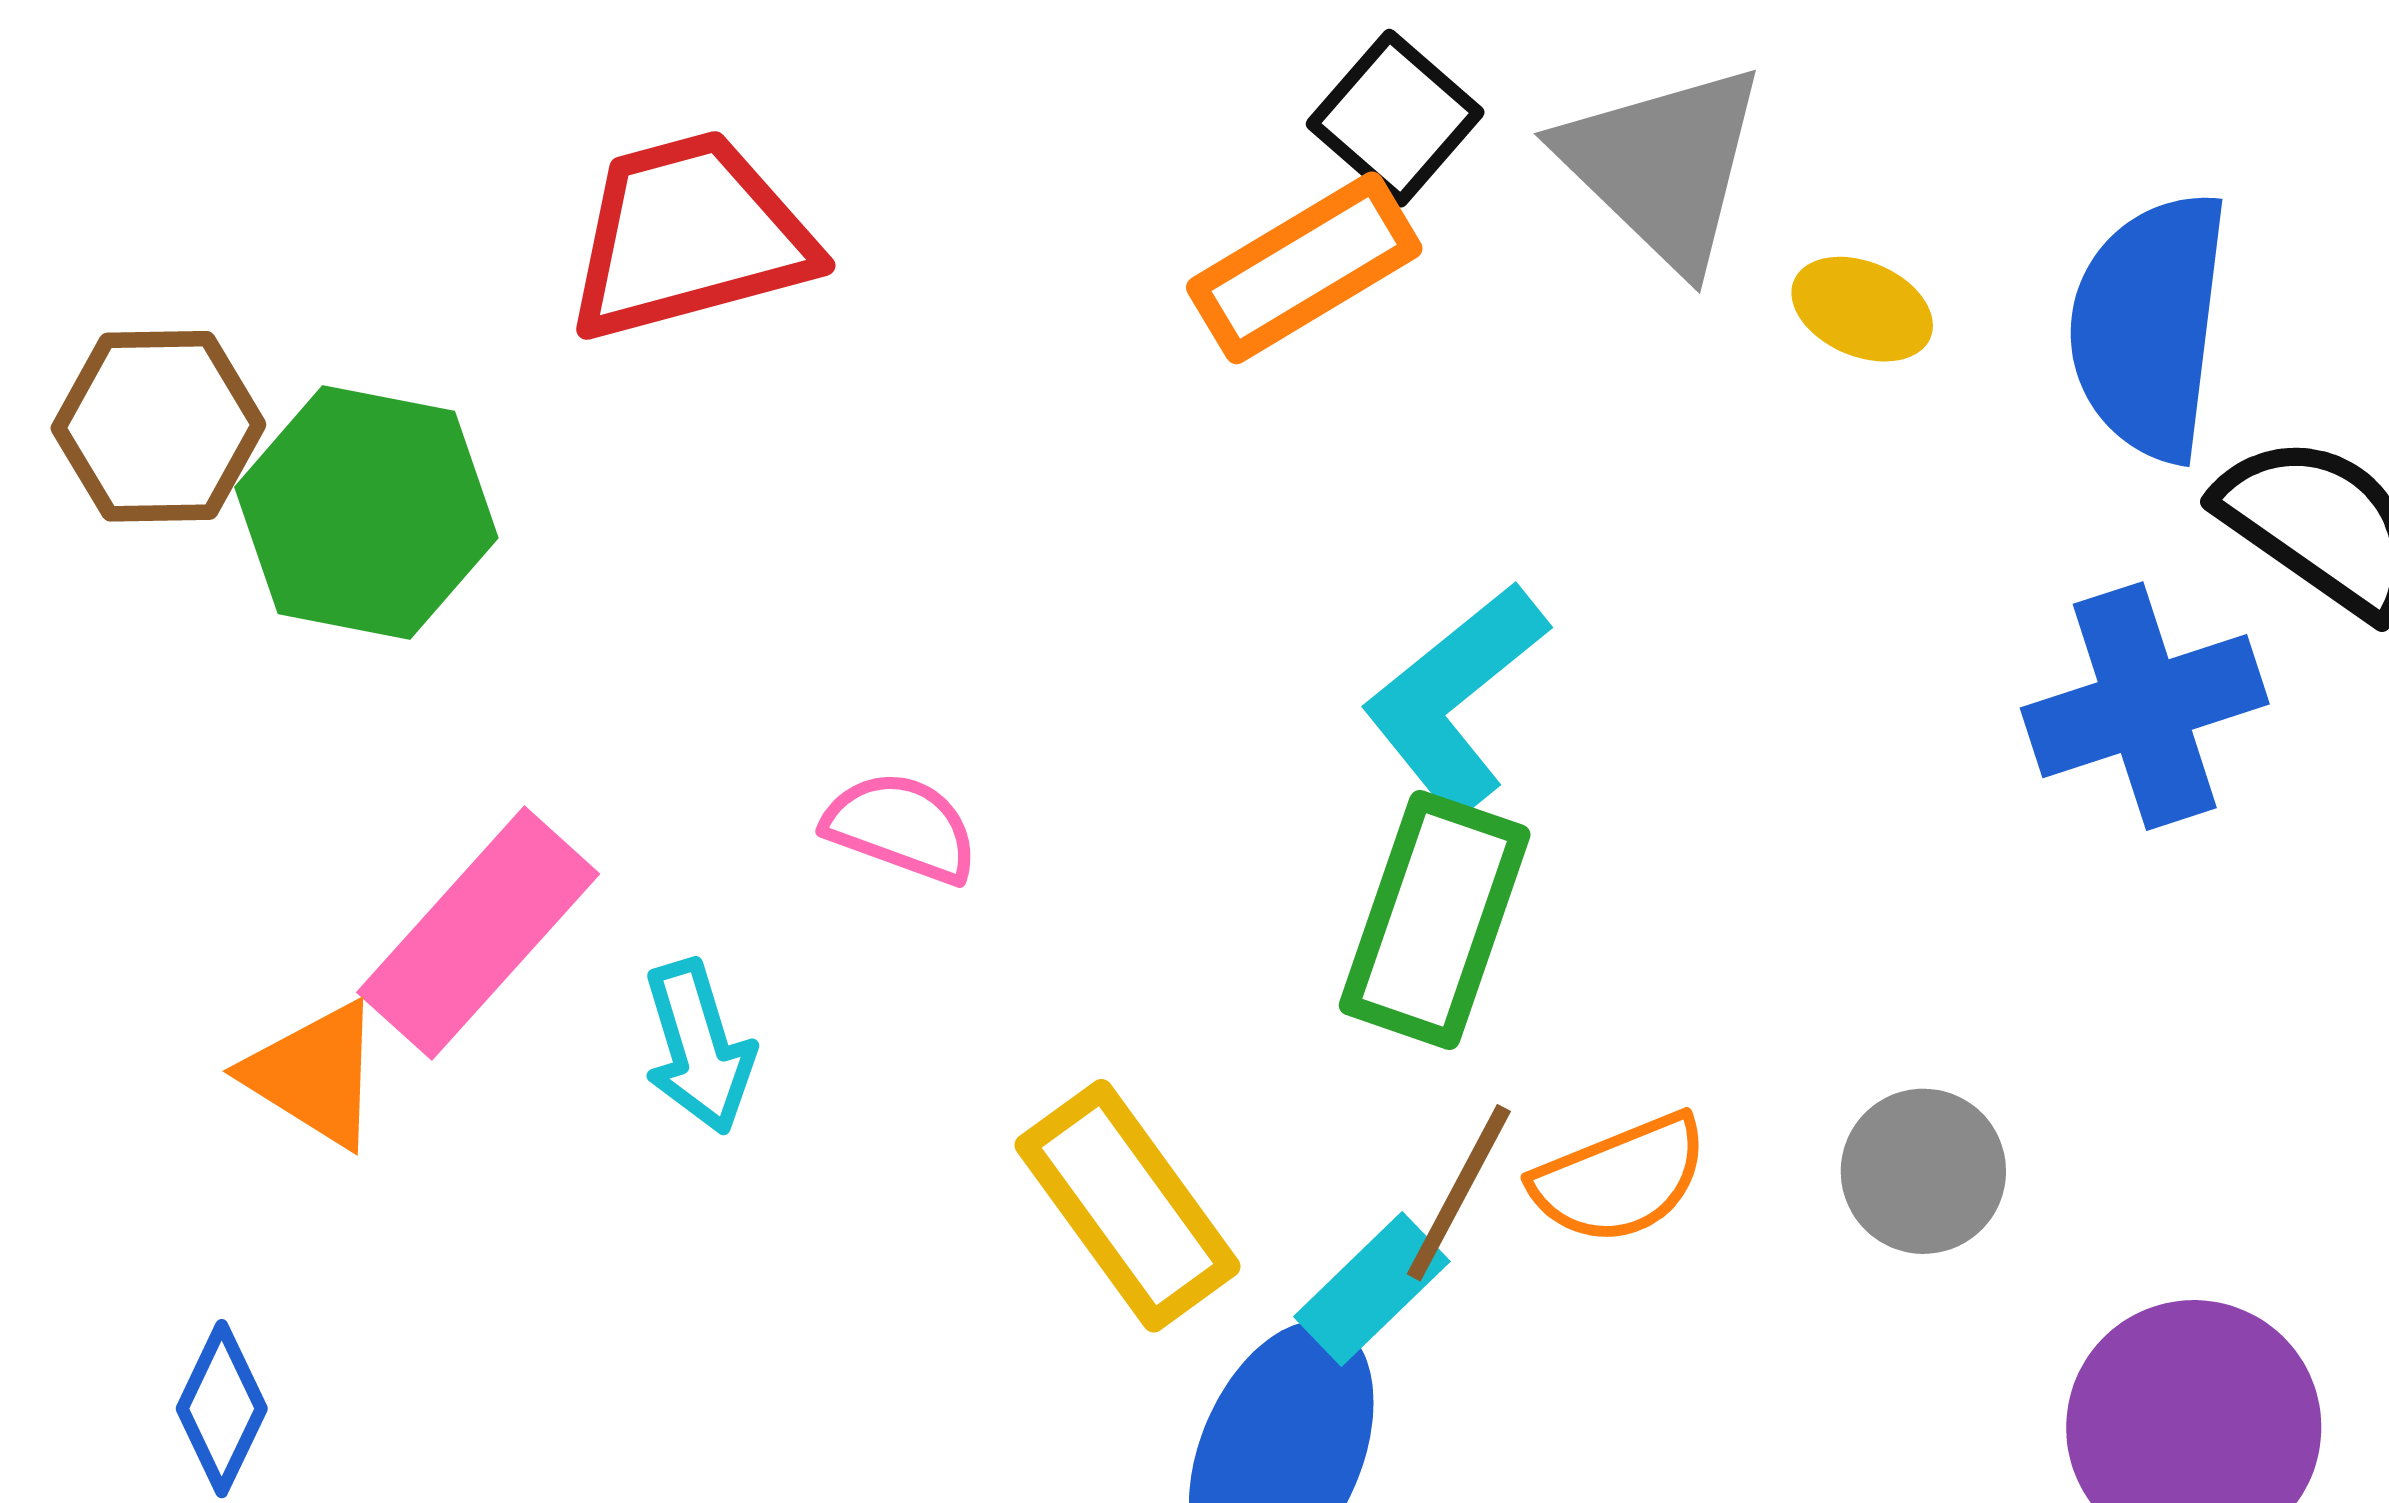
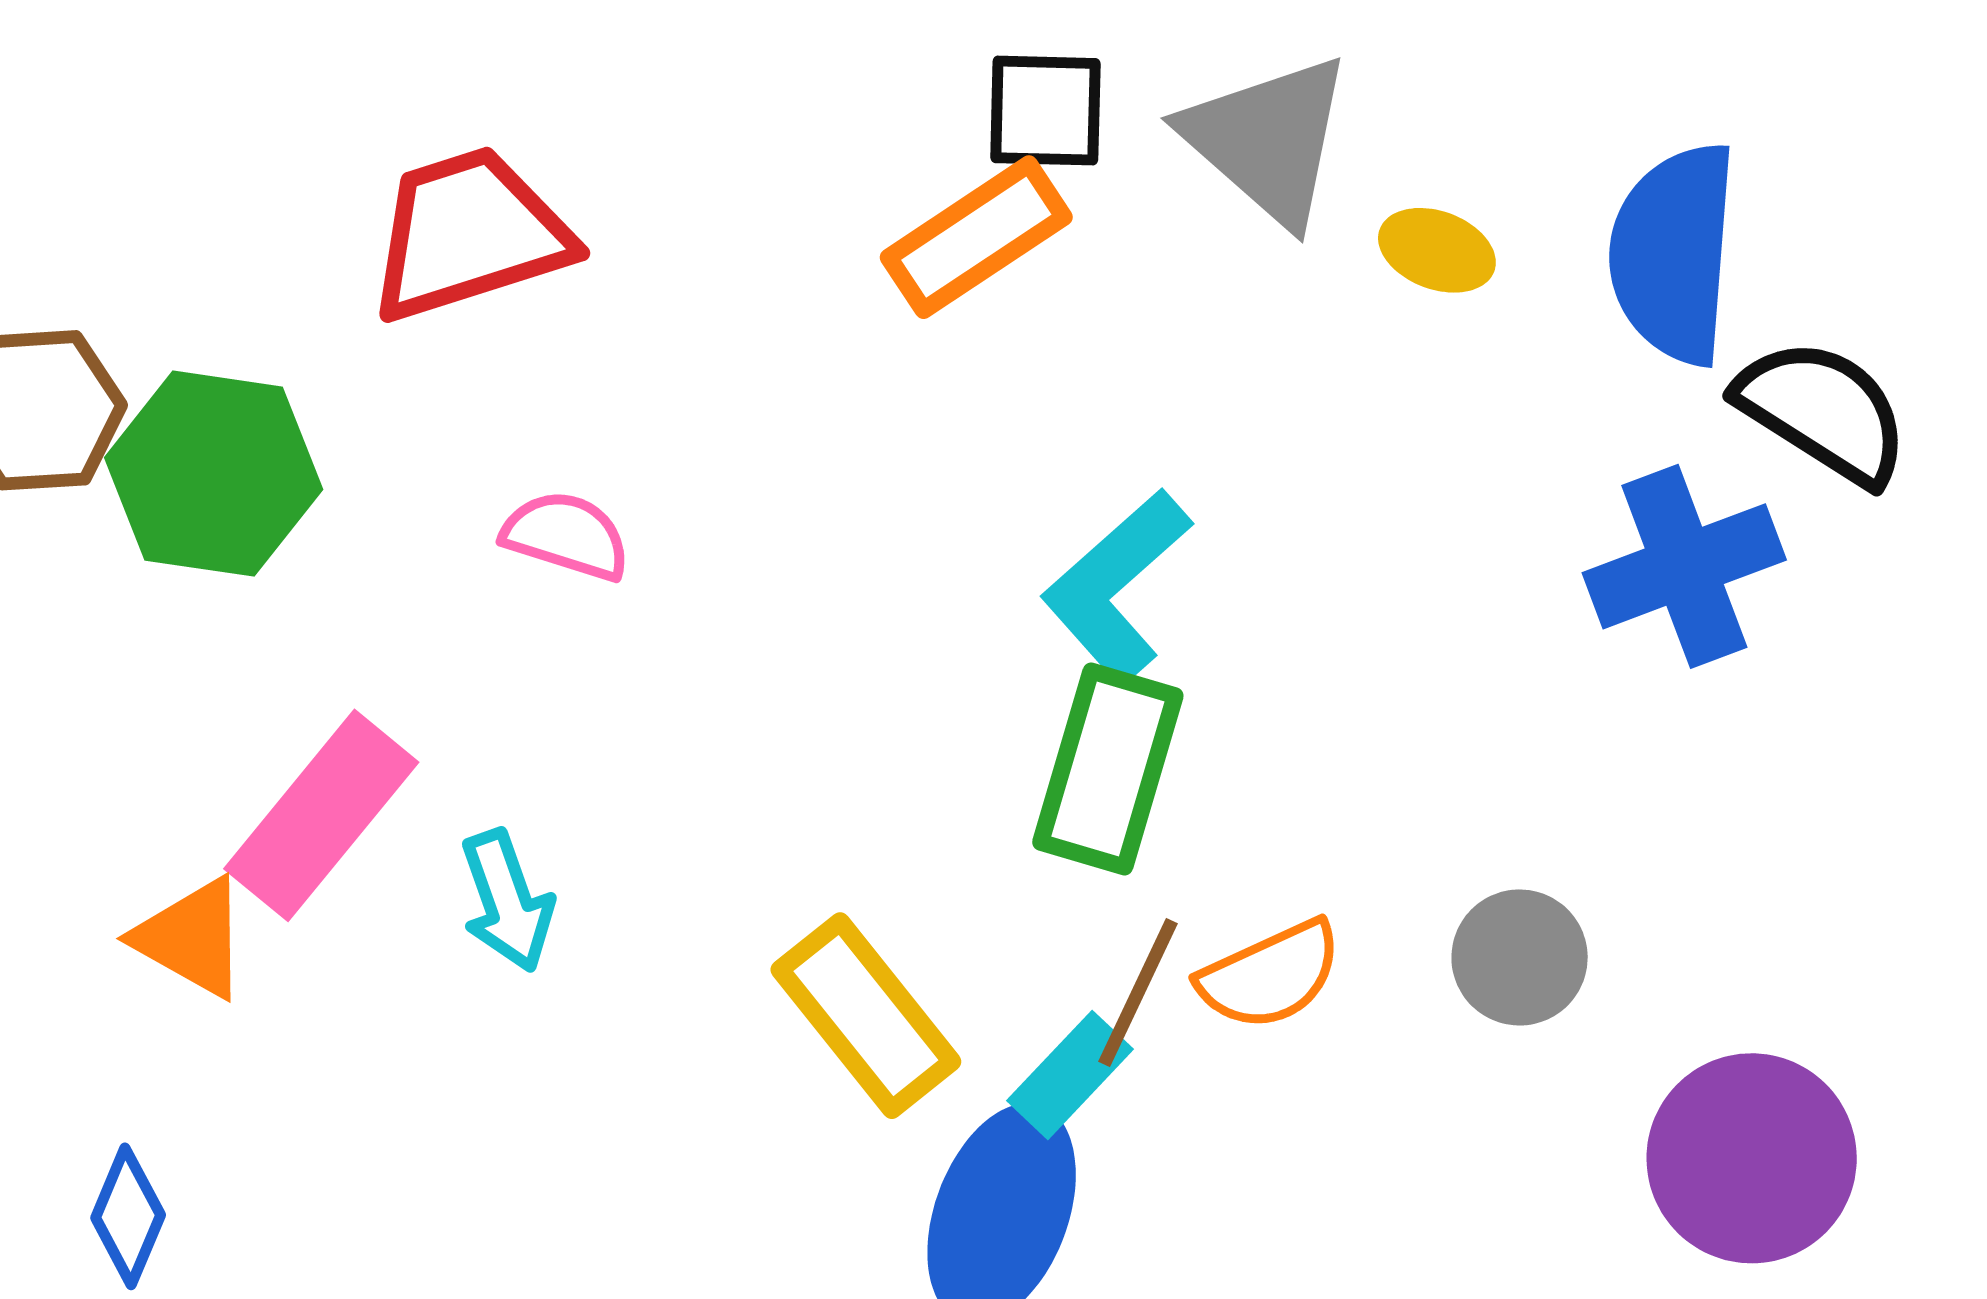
black square: (1395, 118) -> (1045, 111), turned -37
pink semicircle: (901, 827) -> (566, 536), moved

